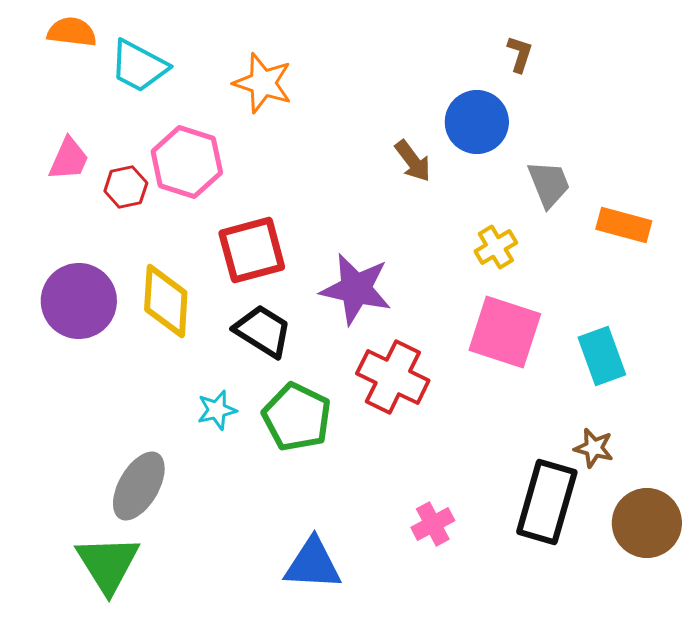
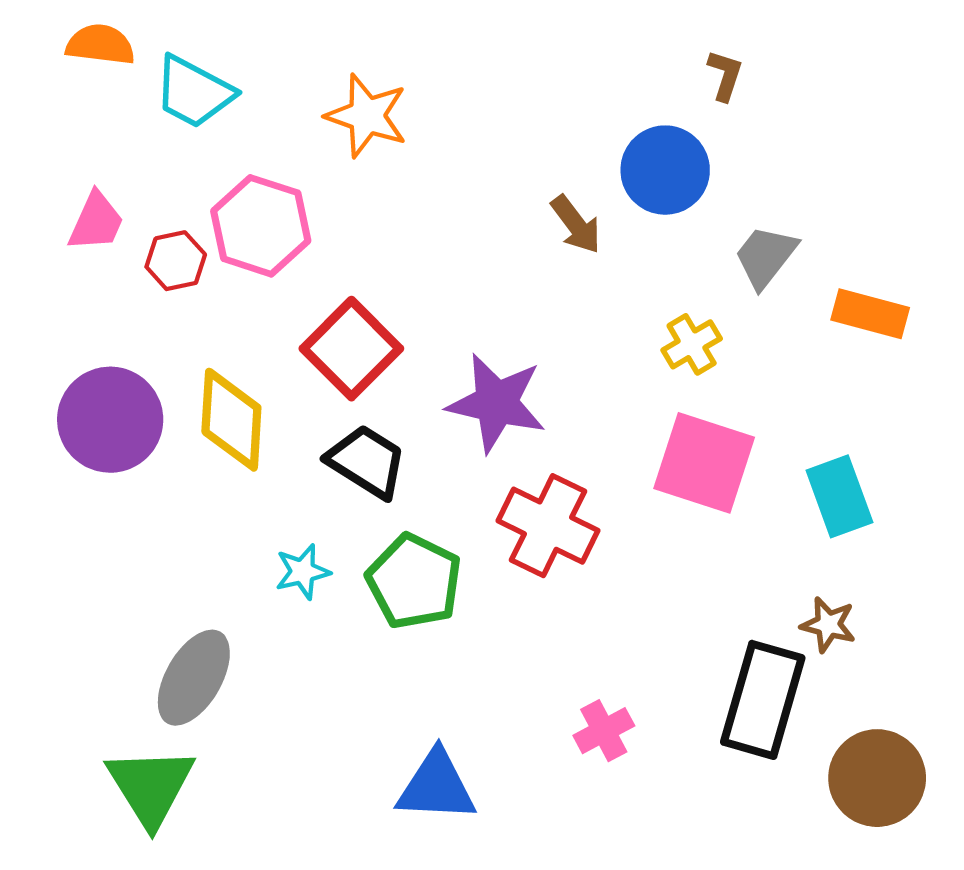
gray trapezoid: (549, 184) -> (766, 257), turned -120
red square: (252, 250) -> (351, 349), turned -30
brown circle: (647, 523) -> (877, 778), moved

